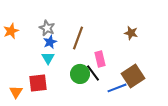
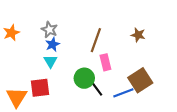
brown line: (78, 38) -> (96, 40), moved
black line: (93, 73) -> (96, 88), moved
orange triangle: (16, 92) -> (17, 97), size x1.5

